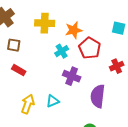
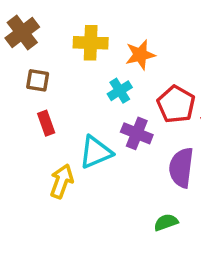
red pentagon: (90, 48) -> (176, 104), moved
red rectangle: (19, 70) -> (46, 123), turned 40
cyan triangle: (53, 101) -> (96, 152), moved, size x1.5

